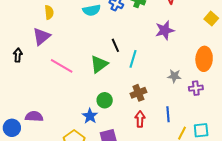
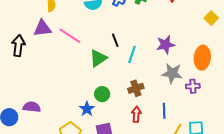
purple star: (165, 30) -> (166, 45), moved
purple triangle: (41, 36) -> (42, 28), turned 30
black arrow: (18, 55) -> (18, 46), size x1.5
pink line: (62, 66) -> (70, 36), moved
gray star: (174, 76) -> (172, 73), size x1.5

